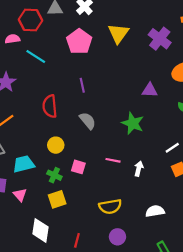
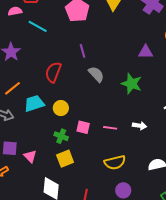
red semicircle: (50, 106) -> (53, 72), turned 30
gray semicircle: (88, 121) -> (96, 74), moved
pink line: (113, 160) -> (110, 128), moved
cyan trapezoid: (24, 164) -> (34, 103), moved
white arrow: (139, 169) -> (140, 126), turned 88

